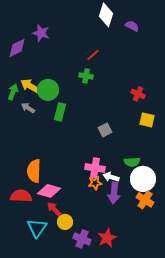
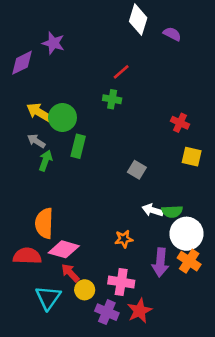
green arrow: (13, 92) -> (45, 161), moved
gray square: (105, 130) -> (137, 170), turned -32
pink cross: (95, 168) -> (121, 282), moved
white arrow: (111, 177) -> (153, 210), moved
purple arrow: (114, 193) -> (160, 262), moved

